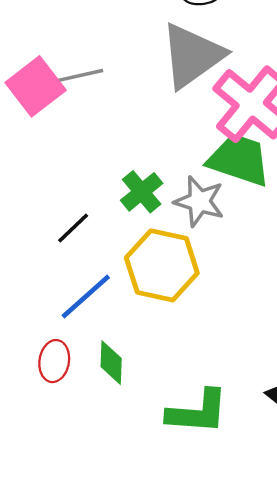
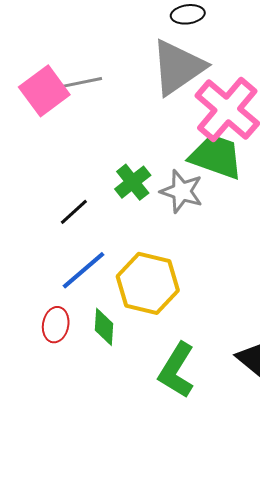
yellow hexagon: (162, 265) -> (148, 283), moved
green L-shape: (197, 412) -> (177, 370), turned 116

